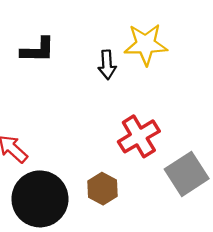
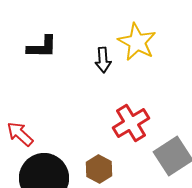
yellow star: (146, 44) -> (137, 42), turned 30

